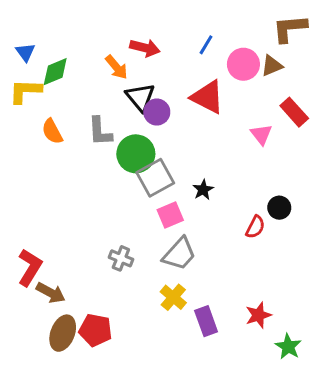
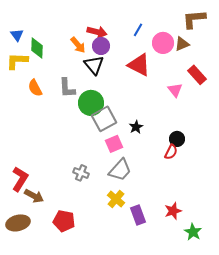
green diamond: (55, 72) -> (37, 48), turned -65
purple circle: (157, 112) -> (101, 46), moved
black circle: (279, 208) -> (177, 139), moved
brown ellipse: (63, 333) -> (18, 223), moved, turned 55

